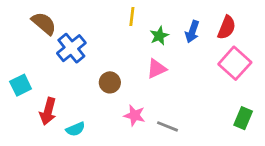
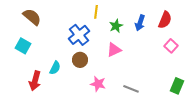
blue cross: (71, 48) -> (79, 35), moved
pink square: (235, 63) -> (171, 46), size x0.6
cyan square: (21, 85) -> (23, 46), moved, turned -35
gray line: (168, 126) -> (131, 89), moved
cyan semicircle: (75, 129) -> (55, 68), moved, turned -40

